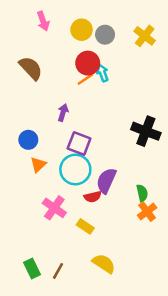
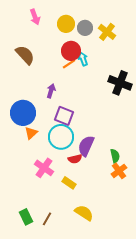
yellow cross: (145, 36) -> (107, 32), moved
black cross: (146, 131) -> (120, 83), moved
blue circle: (28, 140) -> (23, 113), size x1.6

